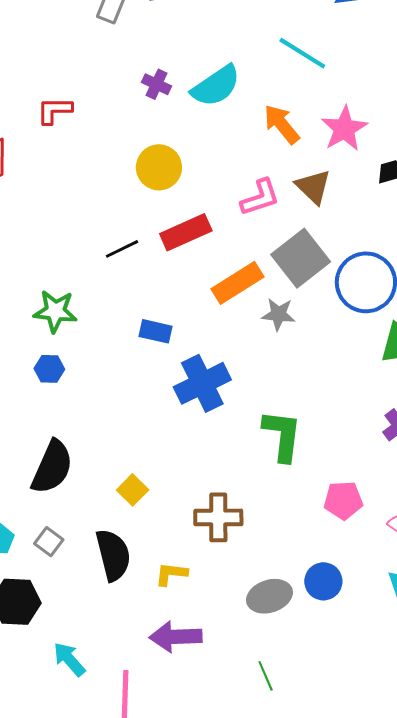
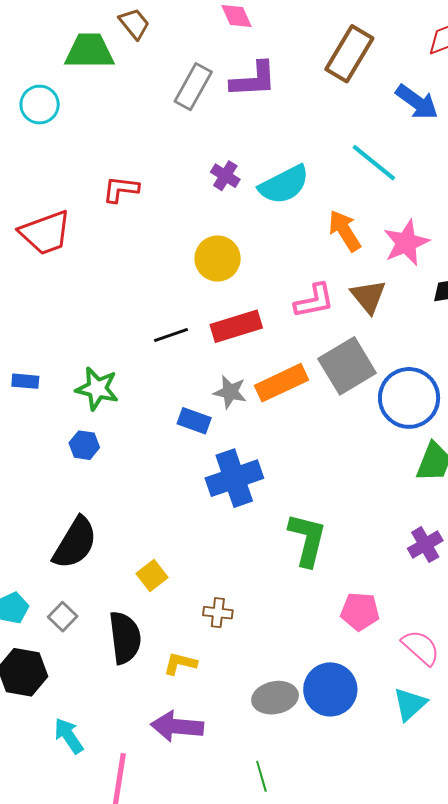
gray star: (278, 314) -> (230, 392), moved
brown cross: (218, 517) -> (218, 613), moved, size x0.6
blue circle: (323, 581) -> (330, 689), size x1.4

